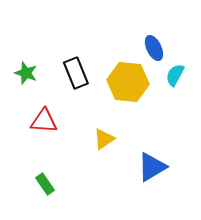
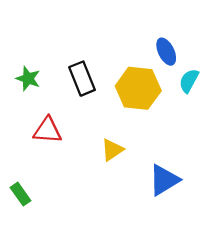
green rectangle: (45, 184) -> (21, 194), moved

